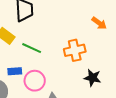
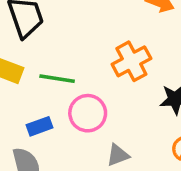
pink circle: (35, 81) -> (88, 113), moved

